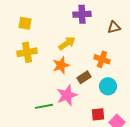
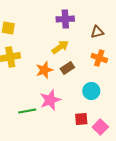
yellow arrow: (67, 43) -> (60, 47), moved
orange cross: (102, 59) -> (99, 58), moved
brown rectangle: (84, 77) -> (67, 68), moved

